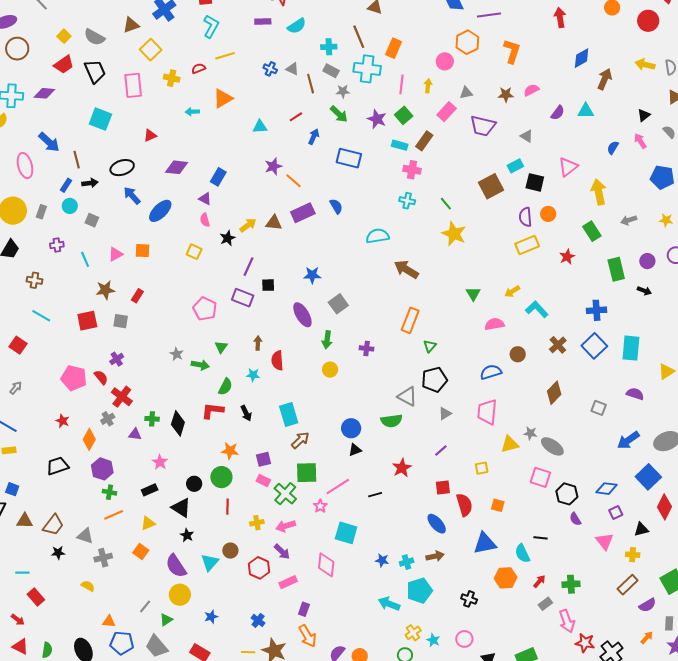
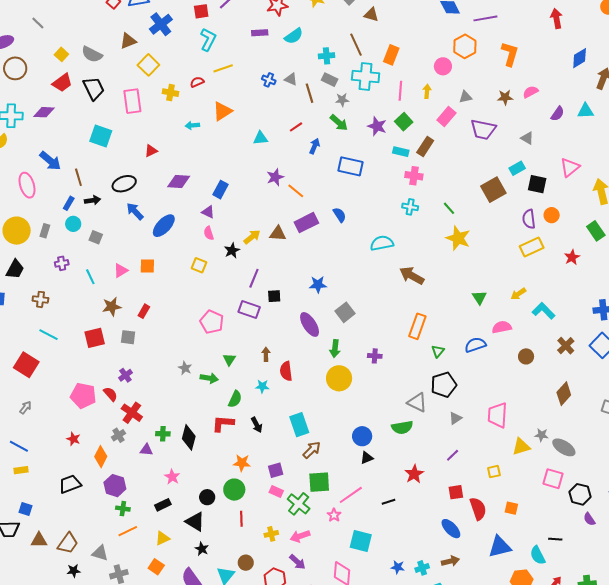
red square: (18, 345) -> (26, 365), size x1.4
yellow circle: (330, 370) -> (339, 378), size x1.6
blue semicircle: (491, 372) -> (475, 345), moved

